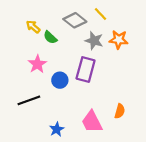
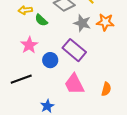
yellow arrow: (33, 27) -> (25, 10), turned -48
purple rectangle: (86, 69) -> (74, 50), turned -65
pink trapezoid: (92, 122) -> (74, 84), moved

